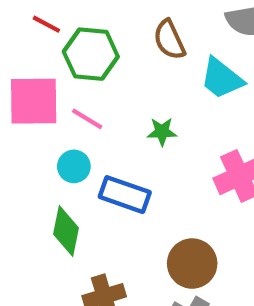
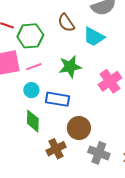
pink line: (87, 119) -> (34, 67), turned -42
green star: (162, 132) -> (70, 67), size x1.6
brown circle: (192, 264) -> (79, 128), moved

